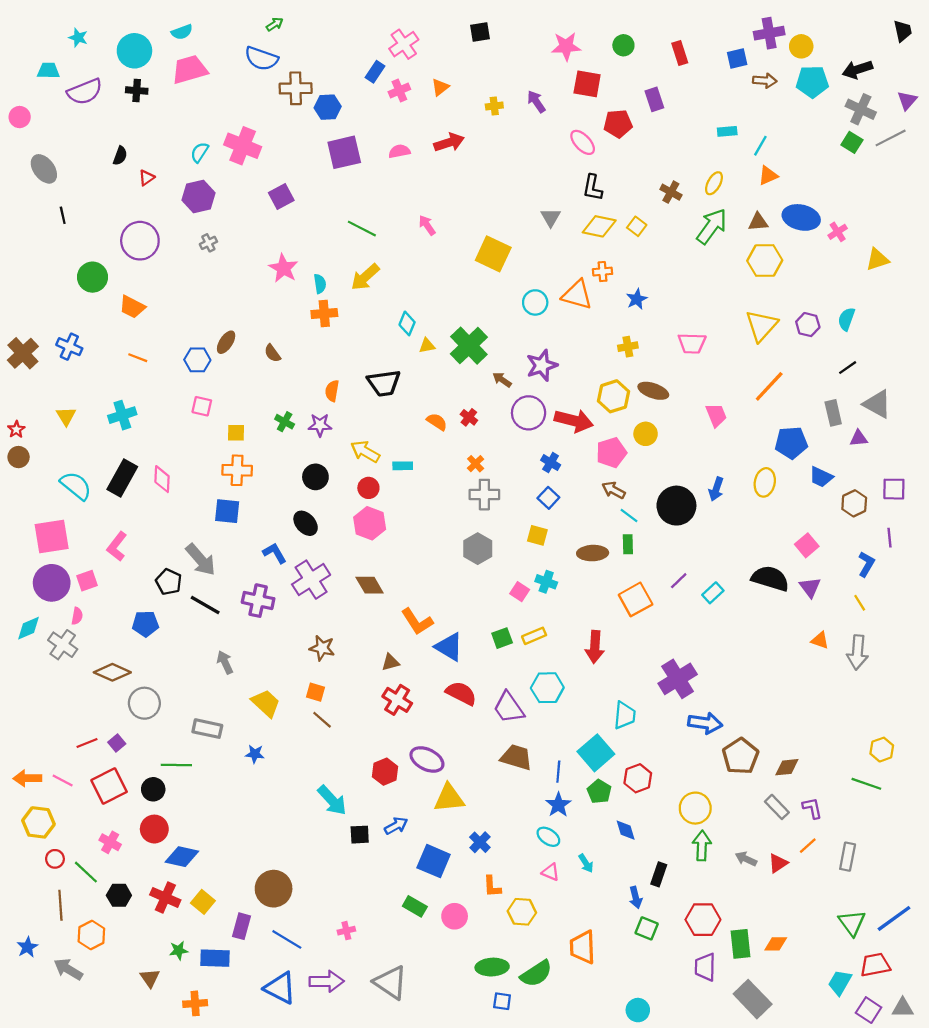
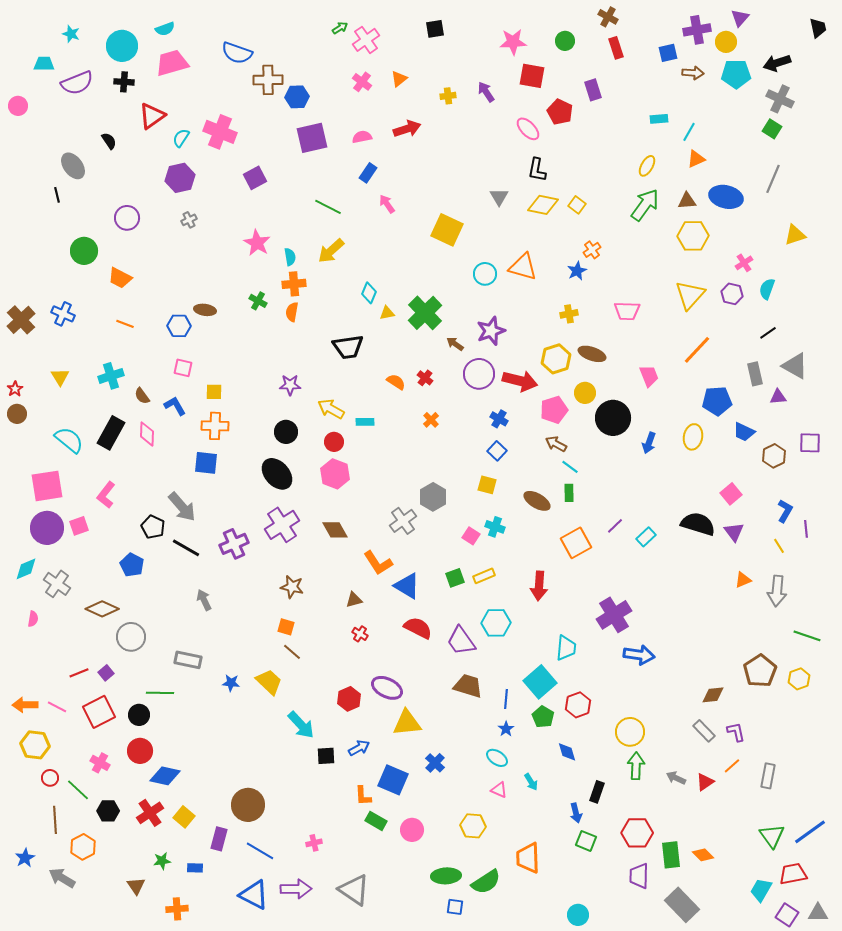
green arrow: (275, 24) -> (340, 28), moved
blue rectangle: (375, 72) -> (368, 173), moved
pink cross: (399, 91) -> (362, 82), turned -30
purple triangle: (907, 100) -> (740, 18), moved
red pentagon: (618, 124) -> (560, 112), turned 30
gray line: (891, 138) -> (773, 179), moved, turned -40
black semicircle: (120, 156) -> (109, 141), turned -54
gray ellipse: (44, 169) -> (73, 166), moved
red triangle: (147, 178) -> (152, 116), moved, size x1.8
brown cross: (671, 192) -> (608, 17), moved
pink cross: (838, 232) -> (744, 263), moved
purple circle: (140, 241) -> (127, 218), size x0.7
orange cross: (602, 272) -> (592, 250), moved, turned -30
brown ellipse: (226, 342) -> (205, 310), turned 65
brown semicircle: (272, 353) -> (142, 396), moved
orange semicircle: (332, 391) -> (292, 312), moved
green cross: (285, 422) -> (258, 301), moved
gray cross: (484, 495) -> (403, 521), moved, turned -36
black circle: (676, 506) -> (613, 418), moved
black ellipse: (306, 523) -> (277, 474), size x1.4
purple line: (890, 538) -> (806, 529), moved
blue L-shape: (275, 553) -> (175, 406), moved
brown ellipse: (593, 553) -> (537, 501), turned 32
purple cross: (258, 601) -> (234, 544), turned -36
pink semicircle: (77, 616) -> (33, 619), moved
blue pentagon: (145, 624) -> (132, 565), turned 30
orange triangle: (820, 640) -> (743, 580), turned -42
red cross: (397, 700) -> (360, 634), size x0.6
yellow trapezoid: (266, 703) -> (269, 682), moved
brown pentagon: (740, 756) -> (760, 671), moved
green line: (866, 784) -> (807, 636), moved
blue star: (558, 805) -> (506, 729), size x0.7
orange L-shape: (492, 886) -> (363, 796), moved
red cross: (165, 897) -> (150, 813), turned 32
orange diamond: (776, 944) -> (703, 855), turned 45
blue rectangle: (215, 958) -> (195, 868), size x0.6

